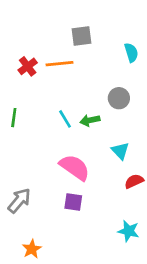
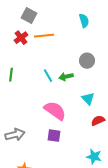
gray square: (82, 36) -> (29, 16), moved, turned 35
cyan semicircle: (131, 53) -> (84, 21), moved
gray arrow: (19, 201) -> (15, 135), turned 36

